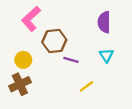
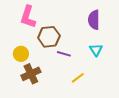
pink L-shape: (31, 19) -> (28, 17), turned -30
brown cross: (20, 84) -> (31, 74), moved

